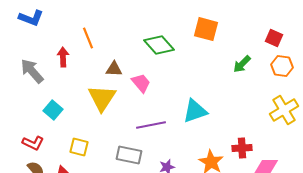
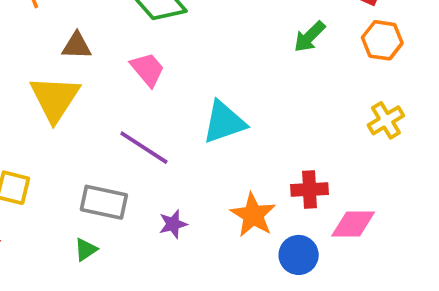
pink trapezoid: (141, 83) -> (148, 69), moved
yellow cross: (284, 110) -> (386, 120), size x0.7
purple line: (151, 125) -> (144, 148), turned 44

